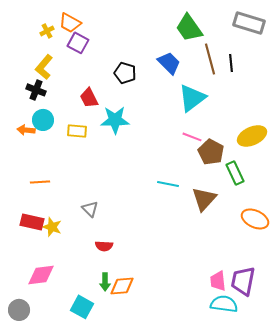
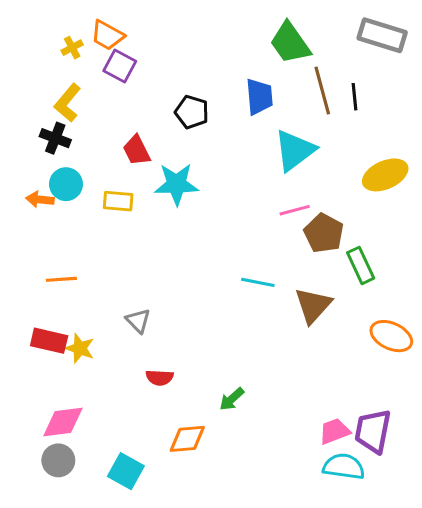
blue trapezoid: (169, 63) -> (259, 97), turned 40
yellow ellipse: (252, 136) -> (385, 175), moved
pink line: (192, 137) -> (295, 210), turned -36
pink trapezoid: (218, 281) -> (335, 431), turned 75
green arrow: (105, 282) -> (232, 399), moved, turned 48
gray circle: (19, 310) -> (58, 460), moved

